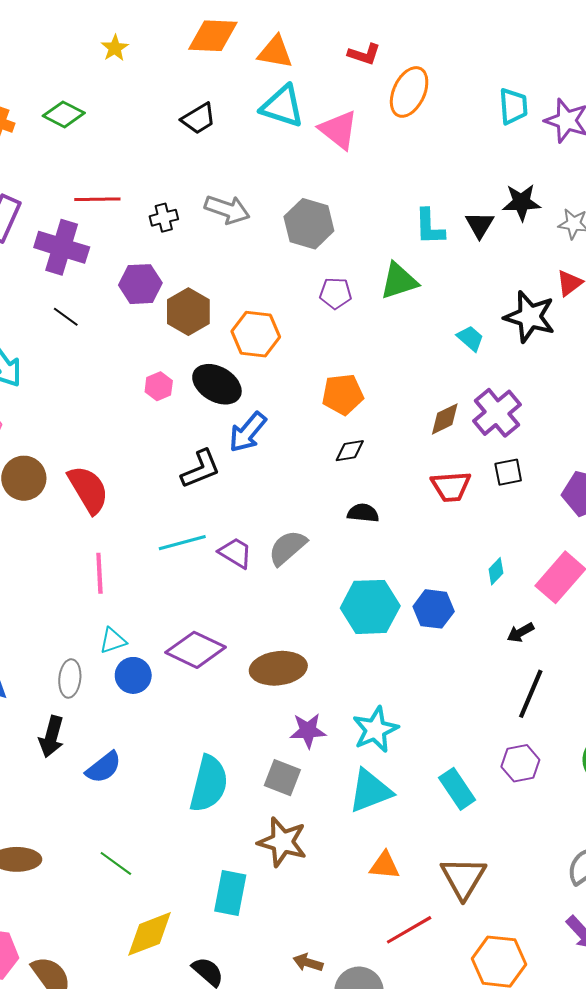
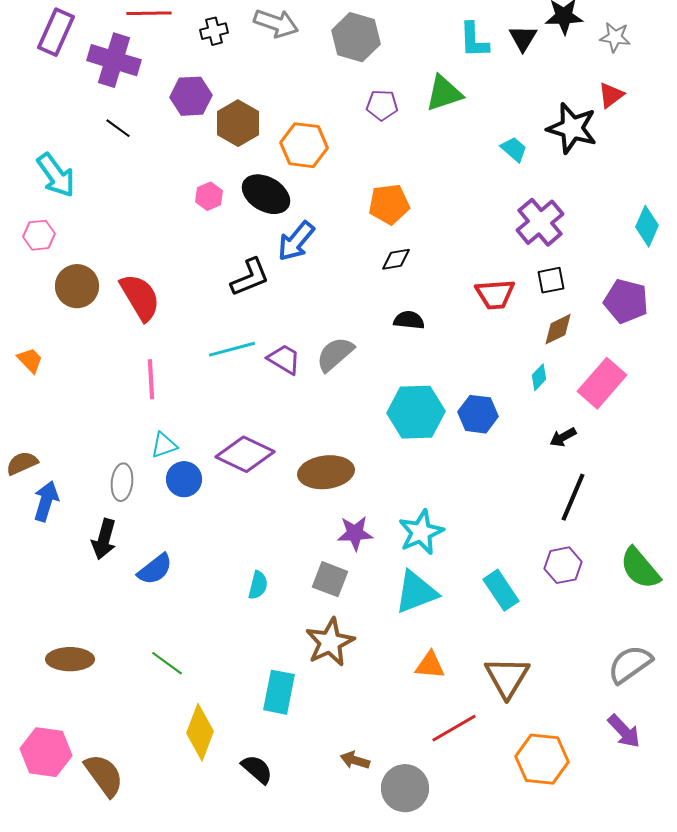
brown diamond: (445, 419) -> (558, 329), moved
cyan semicircle: (209, 784) -> (258, 585), size x0.5
brown star: (282, 842) -> (330, 642), turned 30
yellow diamond: (150, 934) -> (200, 732), turned -48

